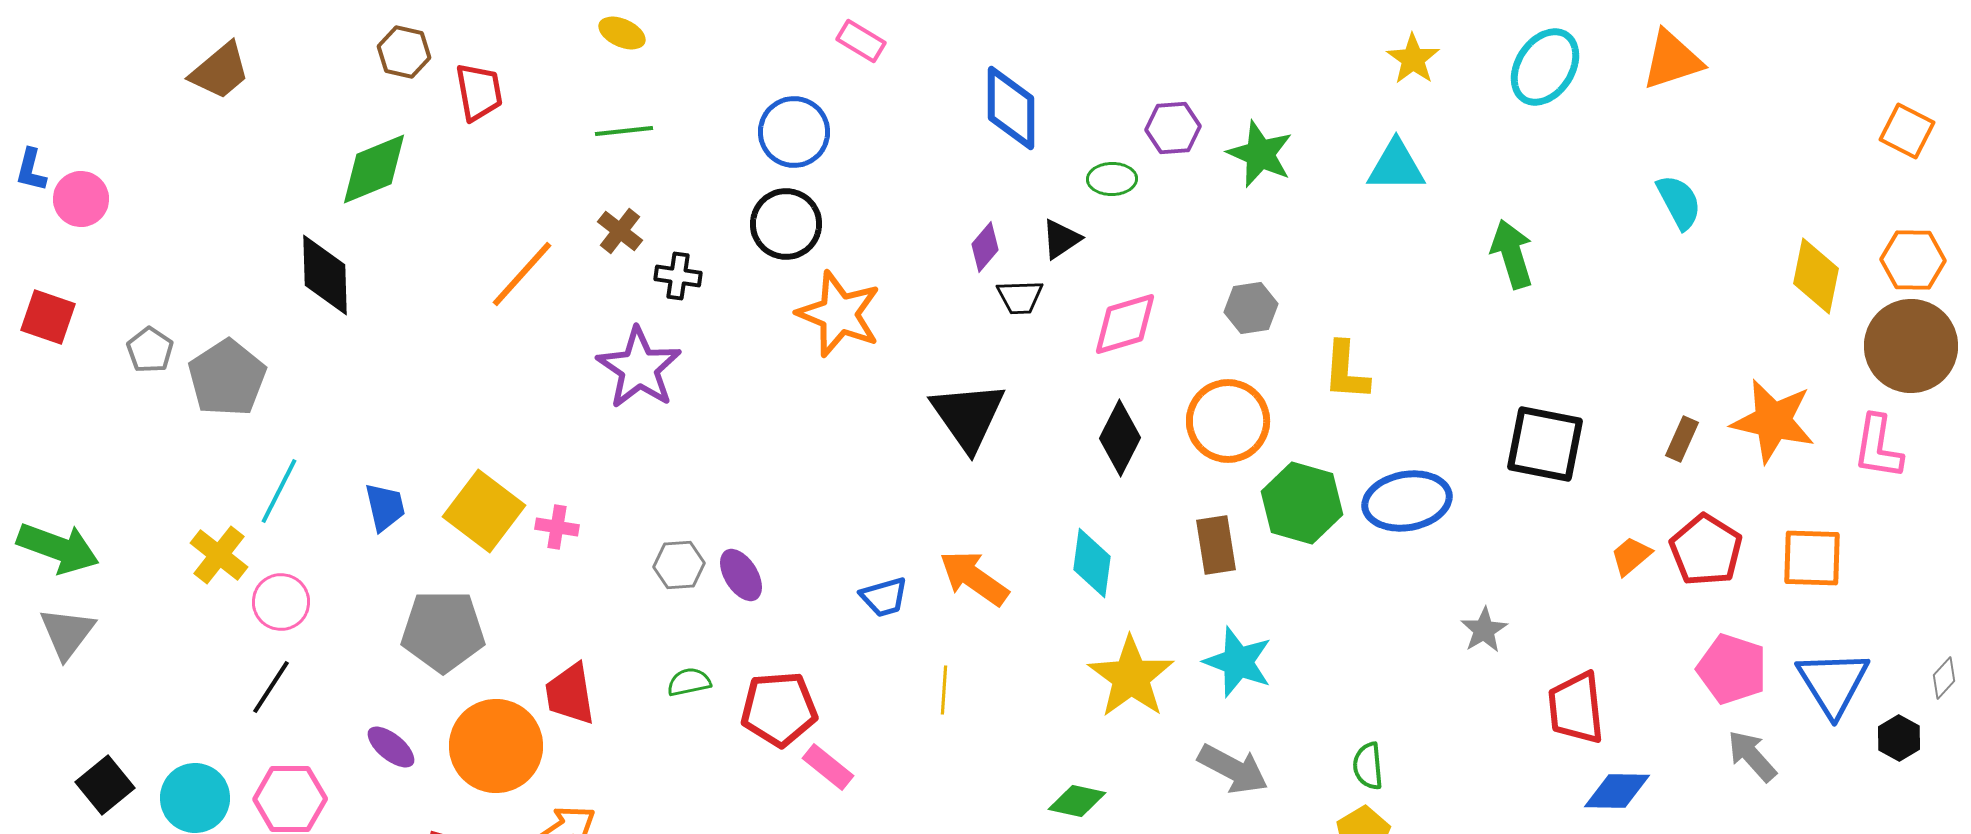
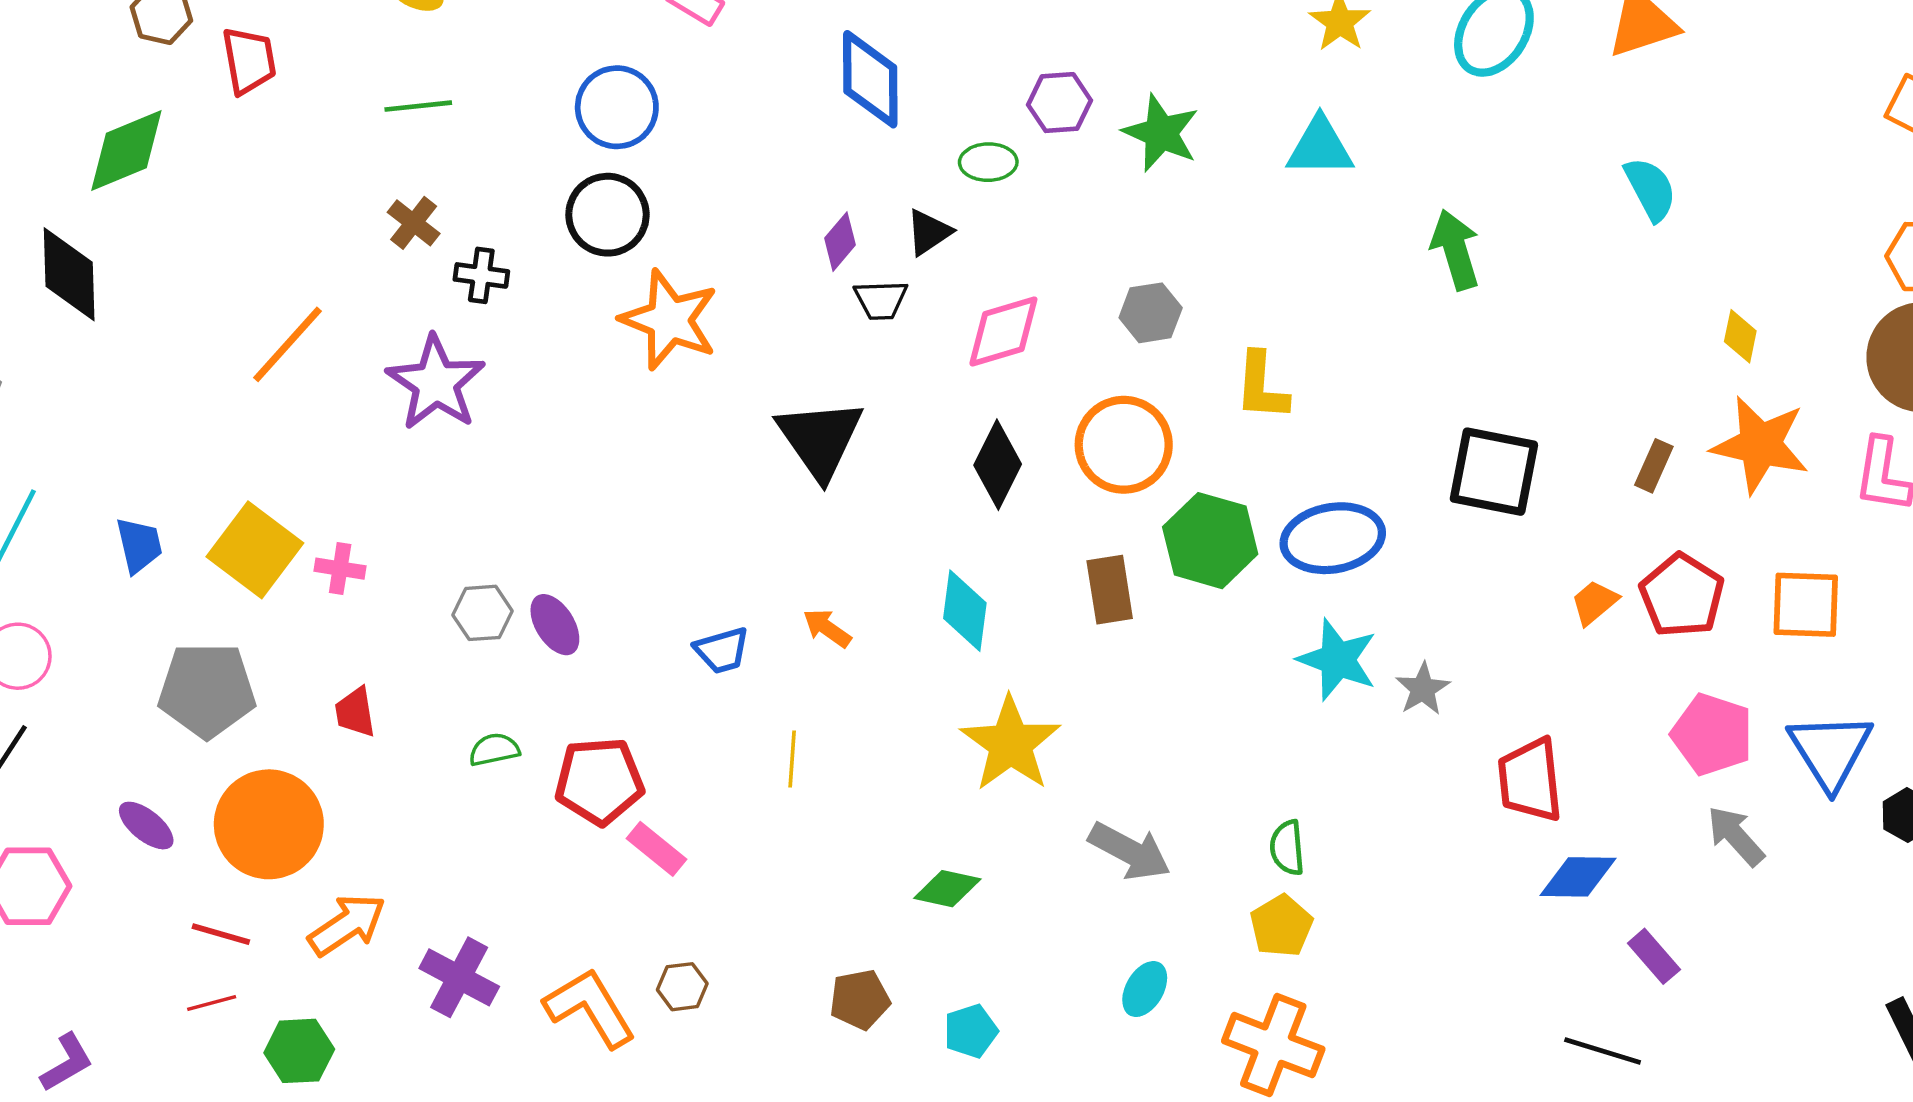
orange line: (522, 274) -> (287, 344), moved
yellow diamond: (1816, 276) -> (1740, 336), moved, size x0.6
orange arrow: (974, 578) -> (827, 628), size x0.6
cyan star: (1238, 662) -> (1337, 660), moved
red trapezoid: (570, 694) -> (355, 712), moved, size x0.7

